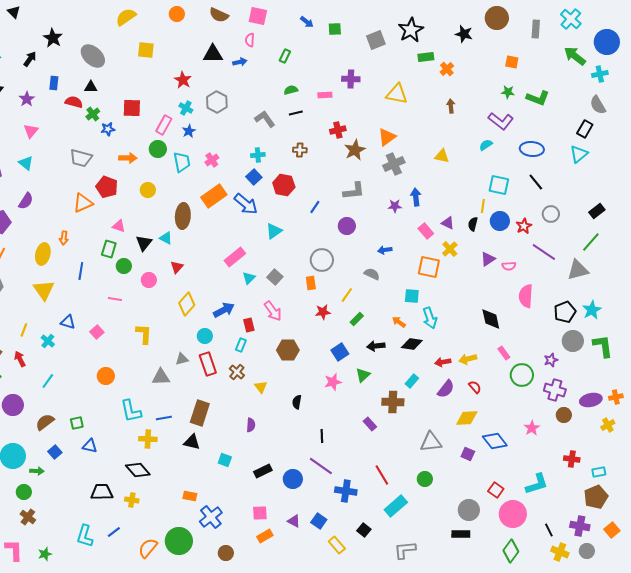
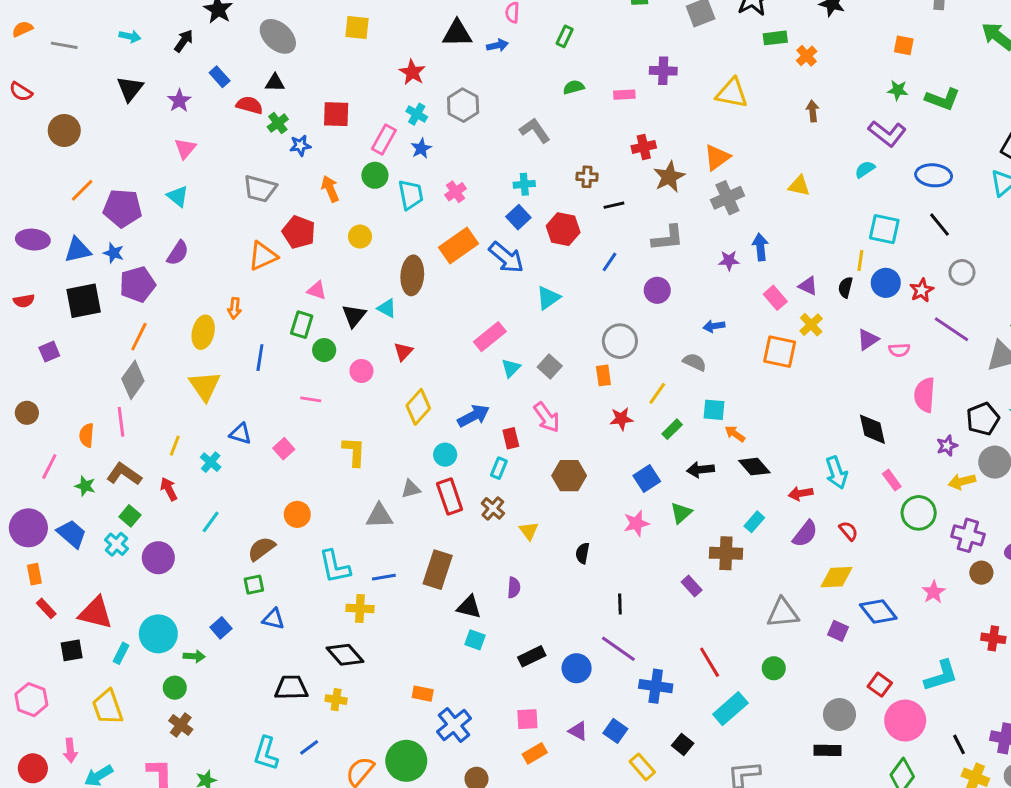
blue rectangle: (54, 83) -> (220, 77), turned -48
black line: (296, 113) -> (614, 205), moved
orange arrow: (128, 158) -> (330, 189), turned -114
cyan square: (412, 296) -> (714, 410), moved
cyan arrow: (430, 318) -> (836, 473), moved
black diamond: (412, 344) -> (754, 467), turned 40
yellow arrow: (468, 359) -> (962, 482), moved
purple star: (551, 360) -> (947, 446), moved
brown semicircle: (45, 422) -> (261, 549), moved
black triangle: (192, 442) -> (469, 607), moved

